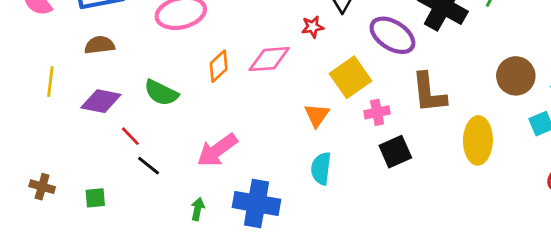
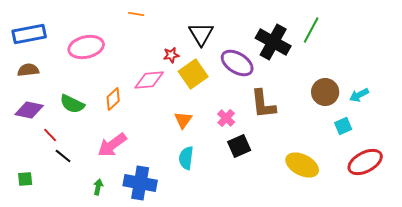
red star: (313, 27) -> (171, 55), moved
orange diamond: (219, 66) -> (113, 99), moved
yellow square: (350, 77) -> (193, 74), moved
pink cross: (377, 112) -> (226, 118), turned -36
yellow ellipse: (478, 140) -> (302, 165), moved, turned -64

